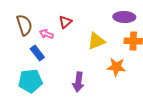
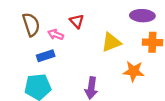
red triangle: (65, 22) -> (77, 21), turned -32
blue rectangle: (37, 53) -> (46, 56), turned -70

